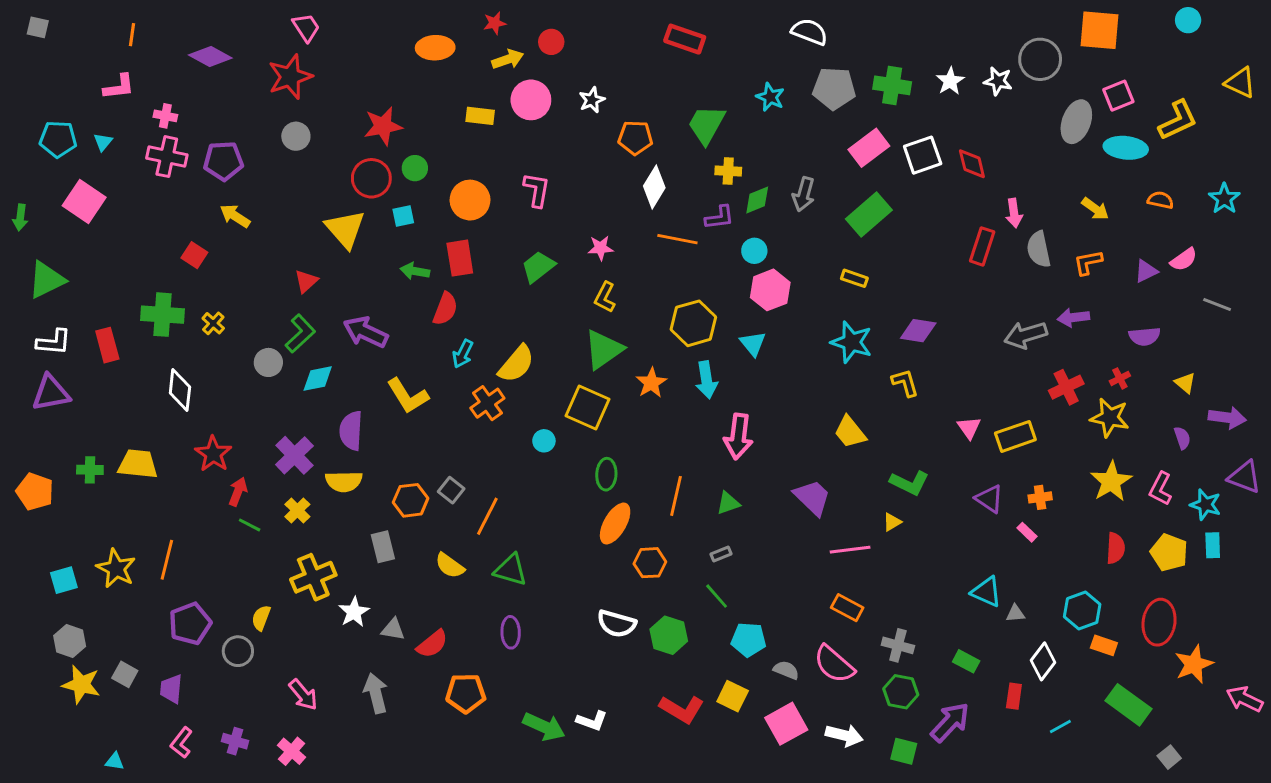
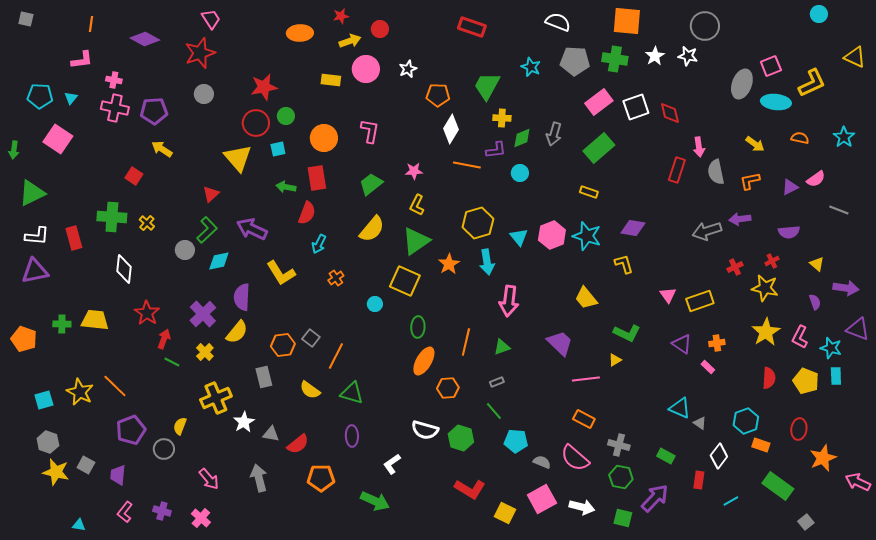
orange square: (1100, 30) -> (627, 21), moved
gray circle: (1040, 59) -> (705, 26), moved
pink hexagon: (770, 290) -> (552, 235), moved
yellow semicircle: (516, 364) -> (372, 229), moved
red cross: (1066, 387) -> (735, 267), size x0.7
orange cross: (487, 403) -> (336, 278), size x0.7
yellow semicircle: (344, 481) -> (237, 332), turned -50
orange line: (167, 560) -> (115, 386), turned -60
gray triangle: (1015, 613) -> (700, 423), turned 40
red ellipse: (1159, 622) -> (799, 429), size x0.7
yellow square: (733, 696) -> (505, 513), moved
white L-shape: (592, 721) -> (392, 464), moved, turned 125

